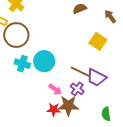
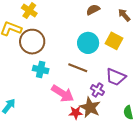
cyan circle: (44, 61) -> (88, 43), moved
brown line: (80, 72) -> (78, 68), moved
pink arrow: (55, 89) -> (63, 93), moved, size x1.6
brown star: (68, 106) -> (90, 107), turned 30

